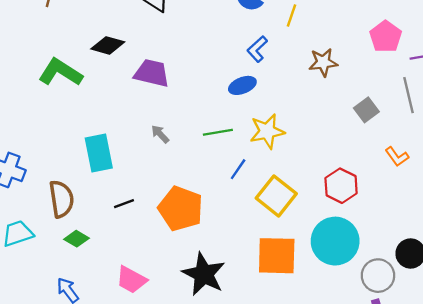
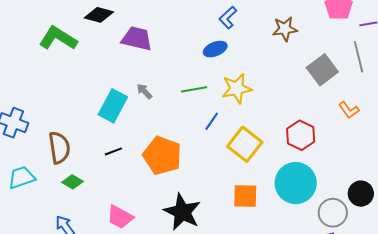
gray square: (366, 110) -> (322, 70), size x1.4
cyan rectangle: (99, 153) -> (113, 106), moved, turned 40
orange square: (277, 256) -> (245, 196), size x0.7

